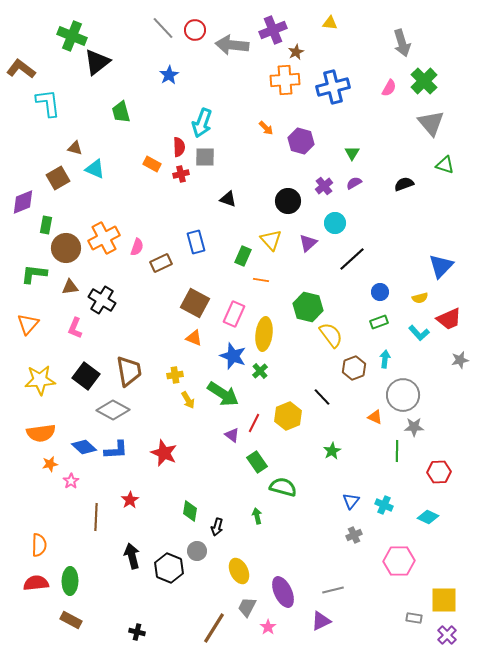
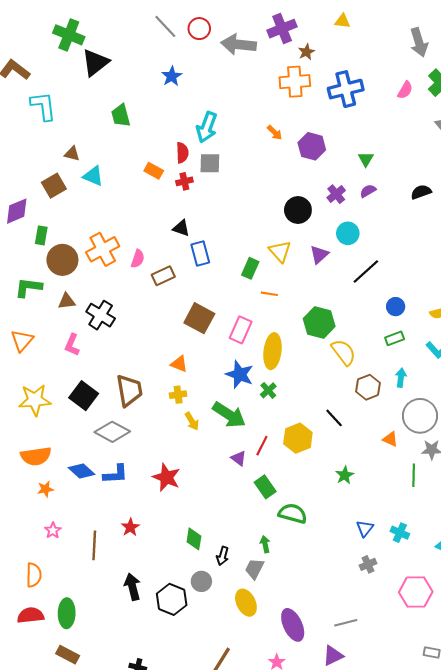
black triangle: (228, 199) -> (181, 228), moved
orange triangle: (194, 338) -> (179, 364), moved
pink star: (71, 481) -> (53, 530), moved
gray trapezoid: (247, 607) -> (254, 569), moved

